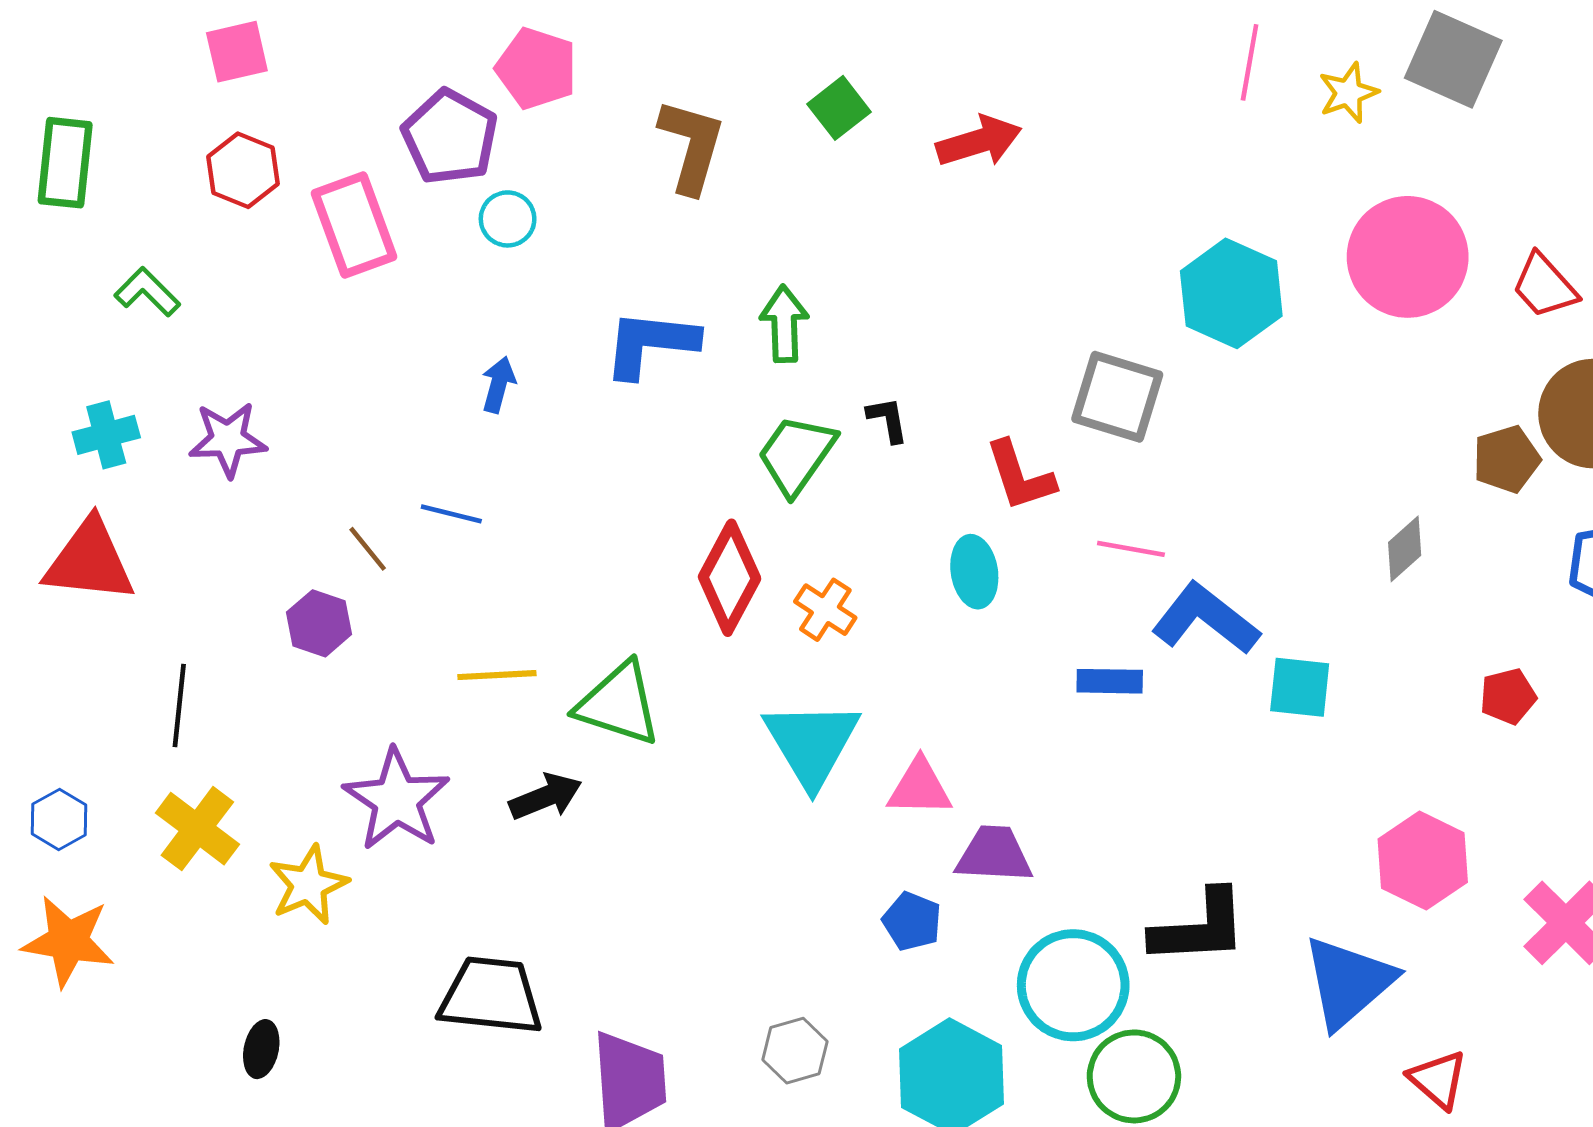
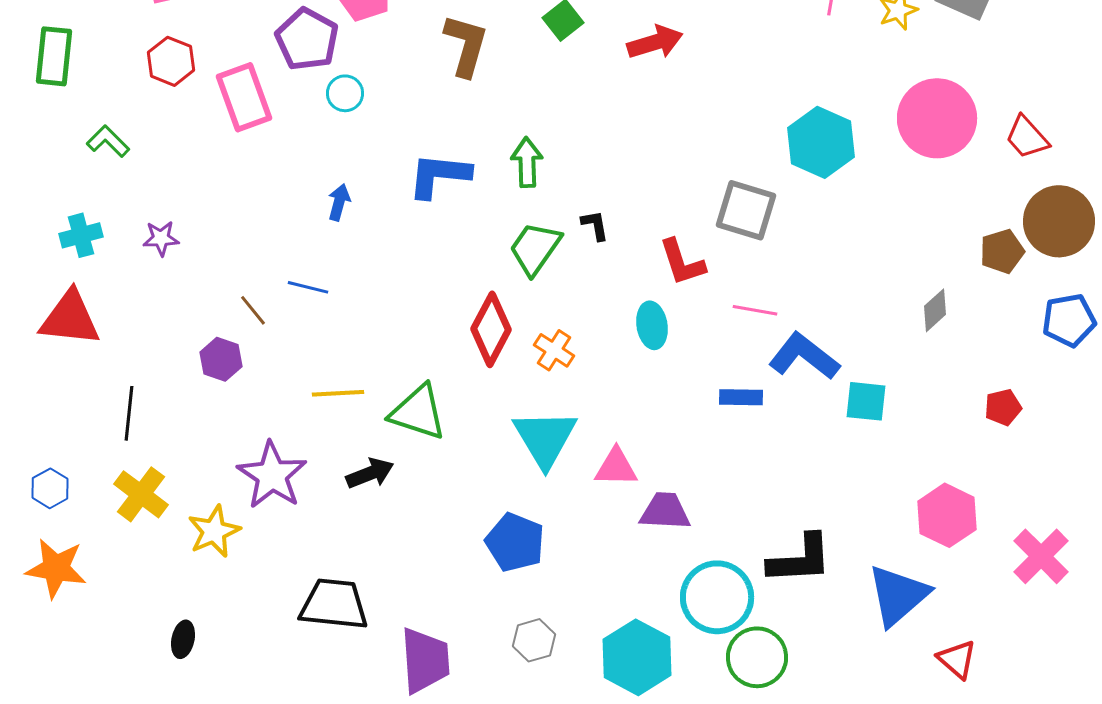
purple star: (228, 439) -> (161, 238), size x0.7
blue pentagon: (912, 921) -> (515, 542), moved, size x1.5

